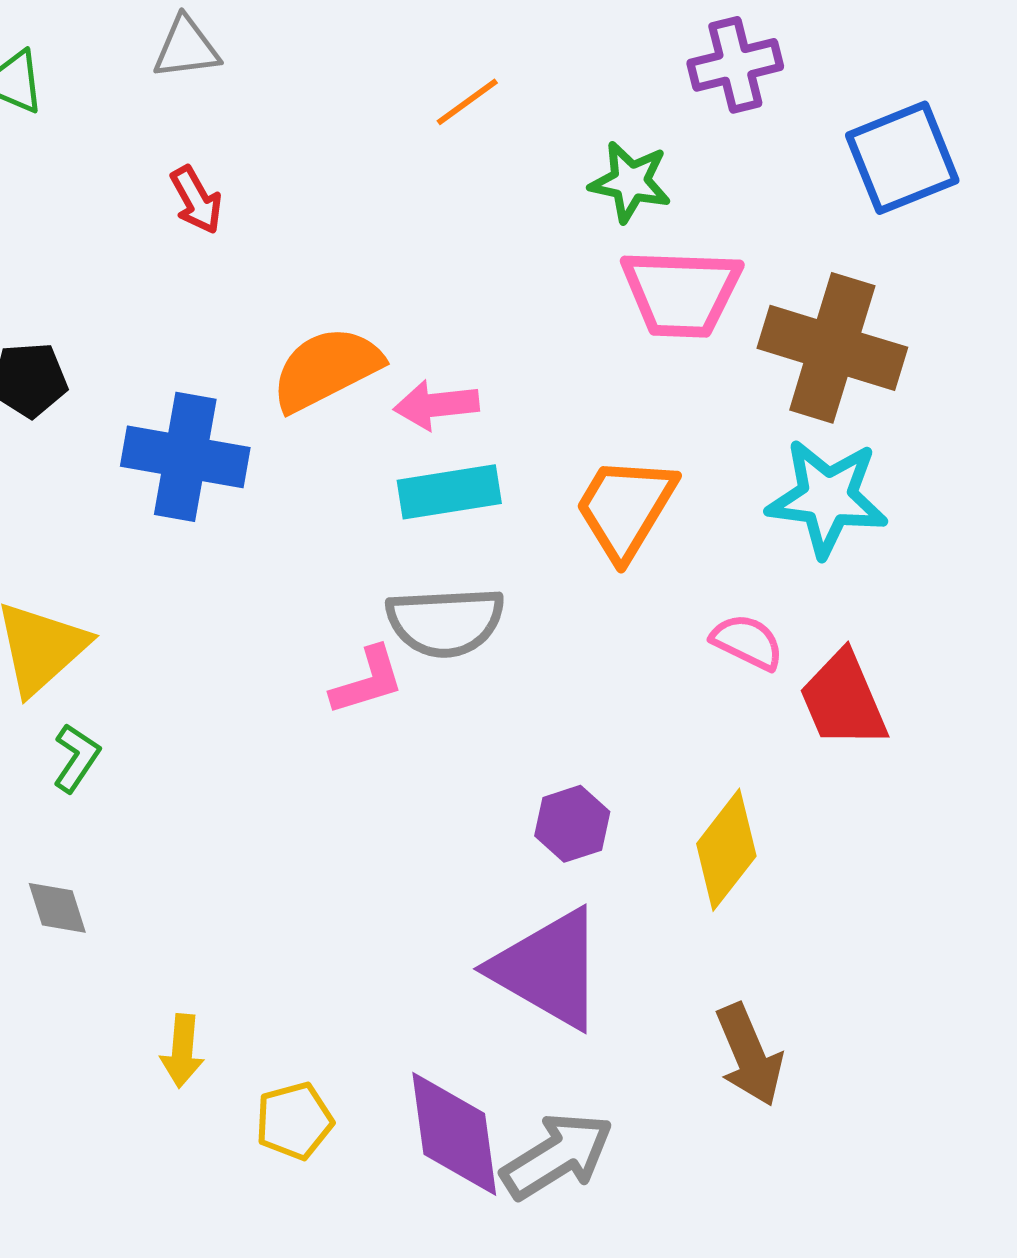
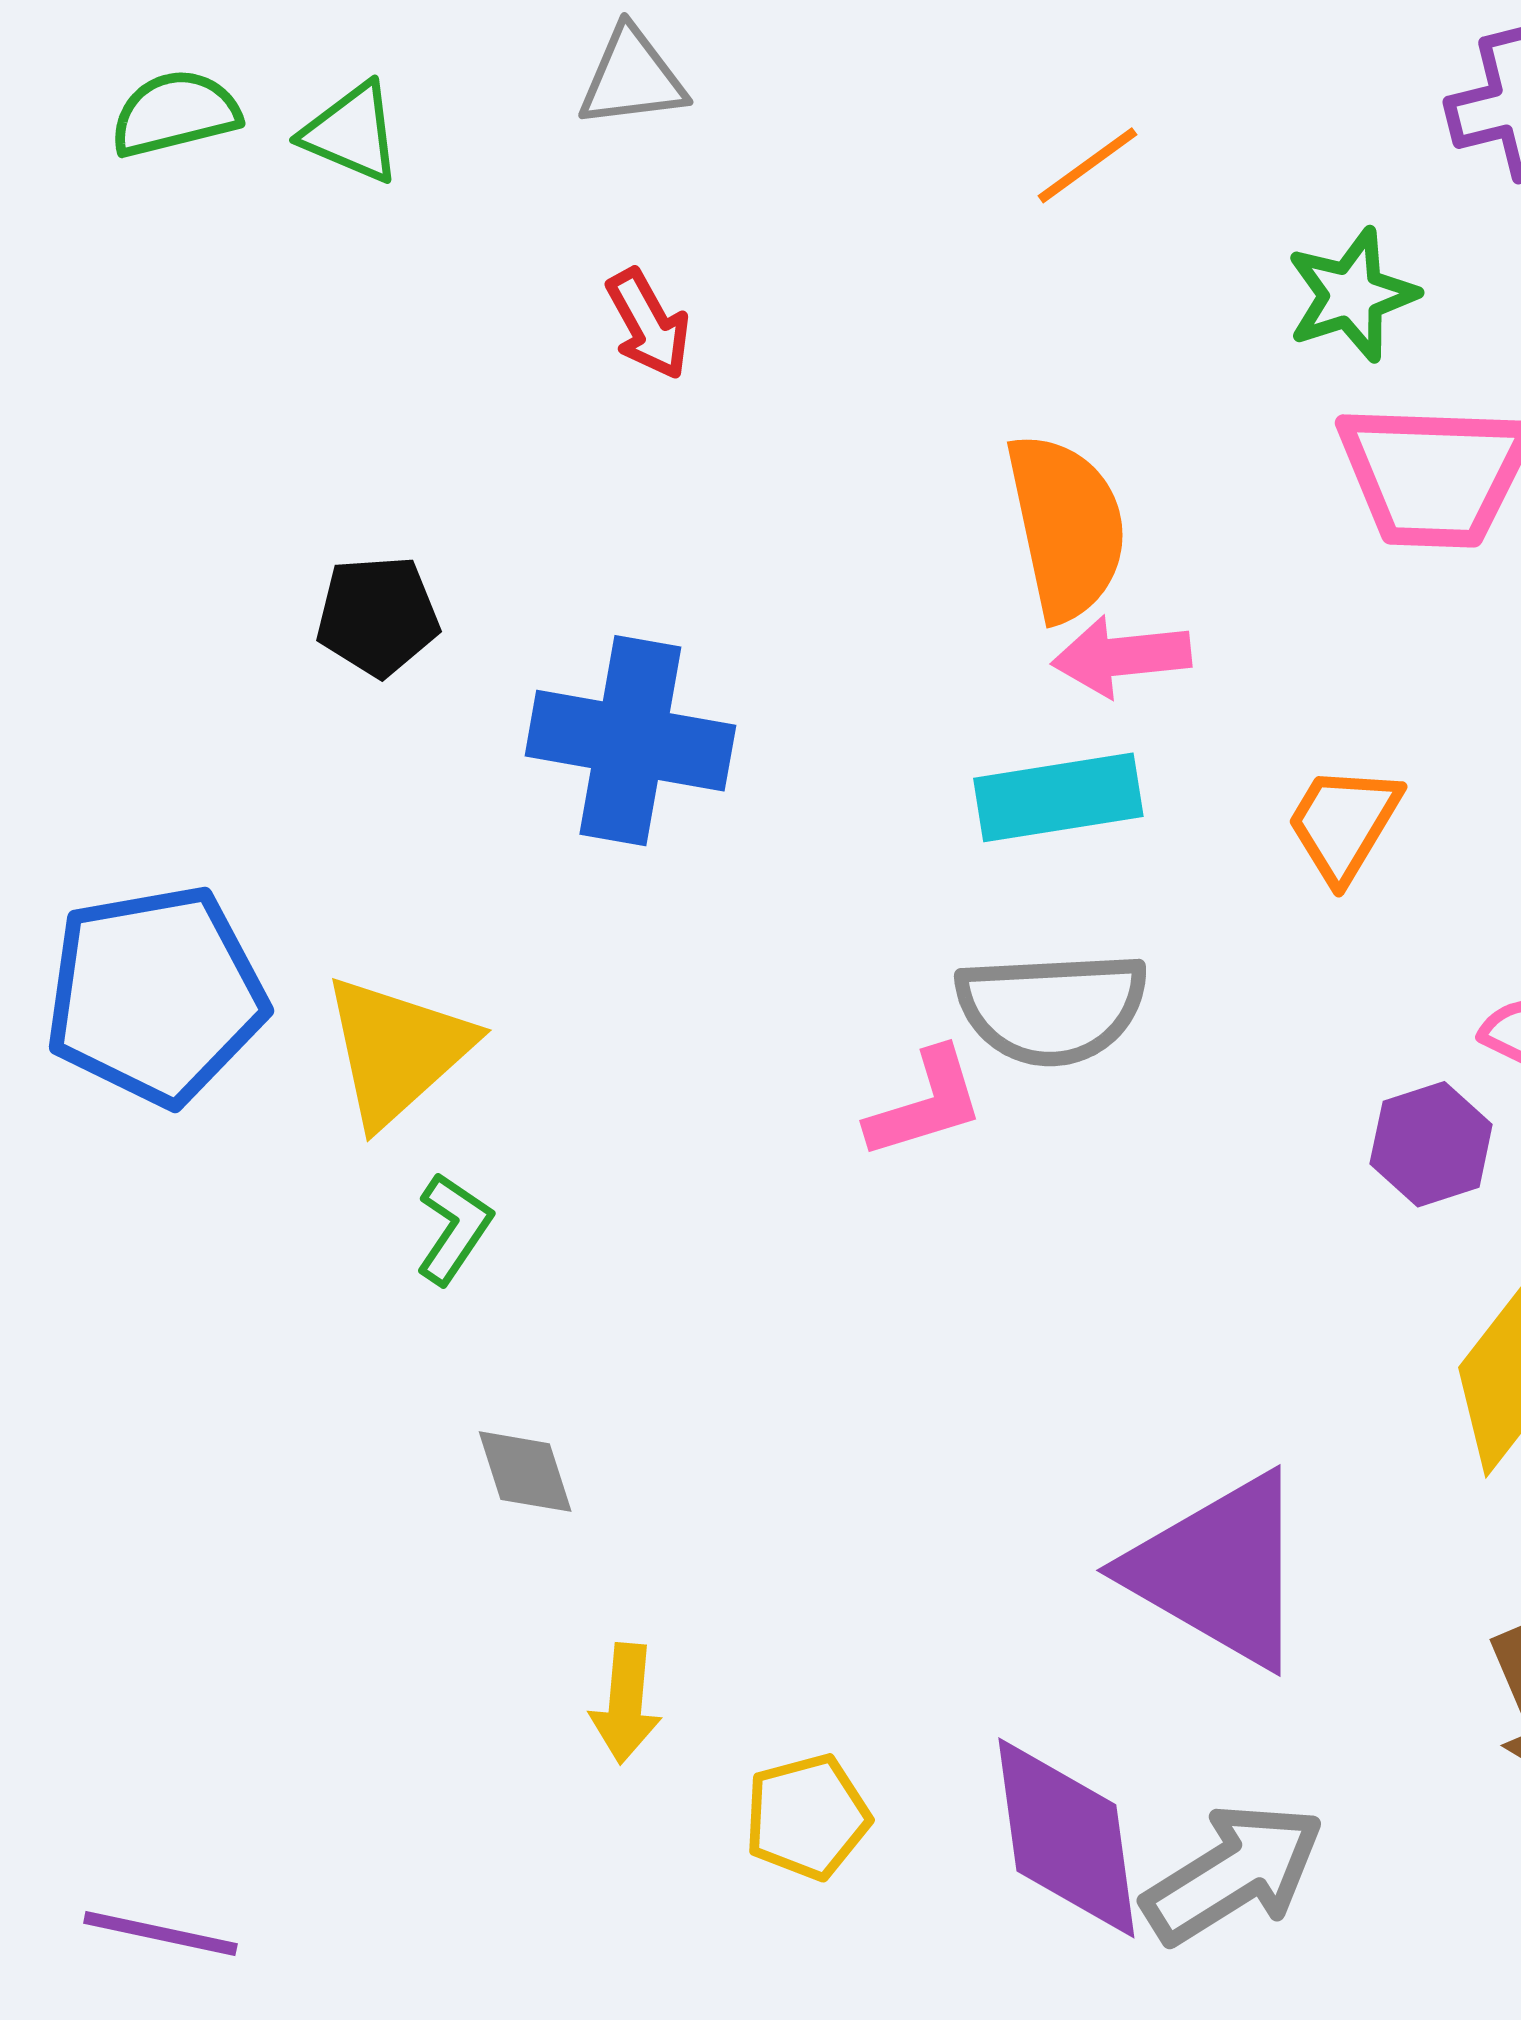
green star: (630, 182) -> (1352, 295), turned -30
orange semicircle: (326, 369) -> (1066, 527), moved, turned 105
pink arrow: (436, 405) -> (1122, 656), moved
orange trapezoid: (625, 508) -> (1344, 823), size x0.7
purple hexagon: (572, 824) -> (1431, 1144), moved
gray diamond: (57, 908) -> (525, 1472), moved

